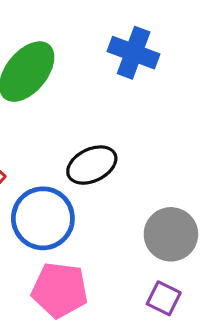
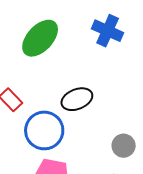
gray circle: (171, 234) -> (124, 146), size x0.7

